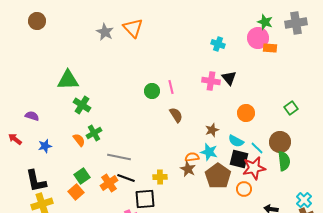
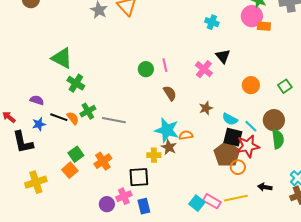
green triangle: (68, 80) -> (62, 58), turned 30
pink cross: (211, 81) -> (204, 69), moved, turned 30
orange circle: (246, 113) -> (251, 85), moved
purple semicircle: (32, 116) -> (37, 100), moved
cyan star: (209, 152) -> (167, 130), moved, size x1.4
gray line: (119, 157) -> (114, 120), moved
brown star: (188, 169) -> (169, 147), moved
brown pentagon: (218, 176) -> (227, 154), moved
black line: (126, 178) -> (59, 117), moved
black L-shape: (36, 181) -> (23, 142), moved

